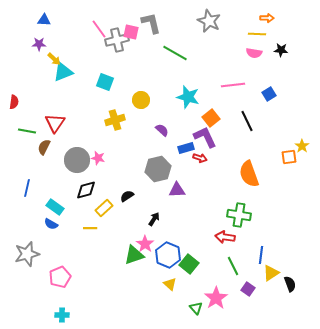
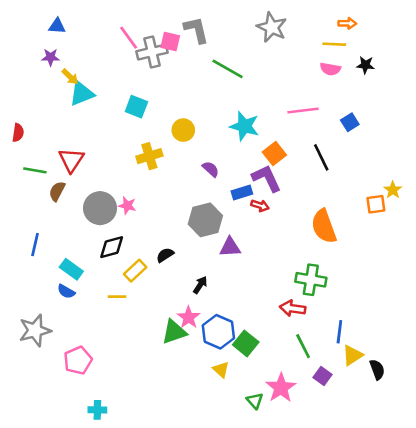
cyan cross: (62, 315) -> (97, 410), moved

